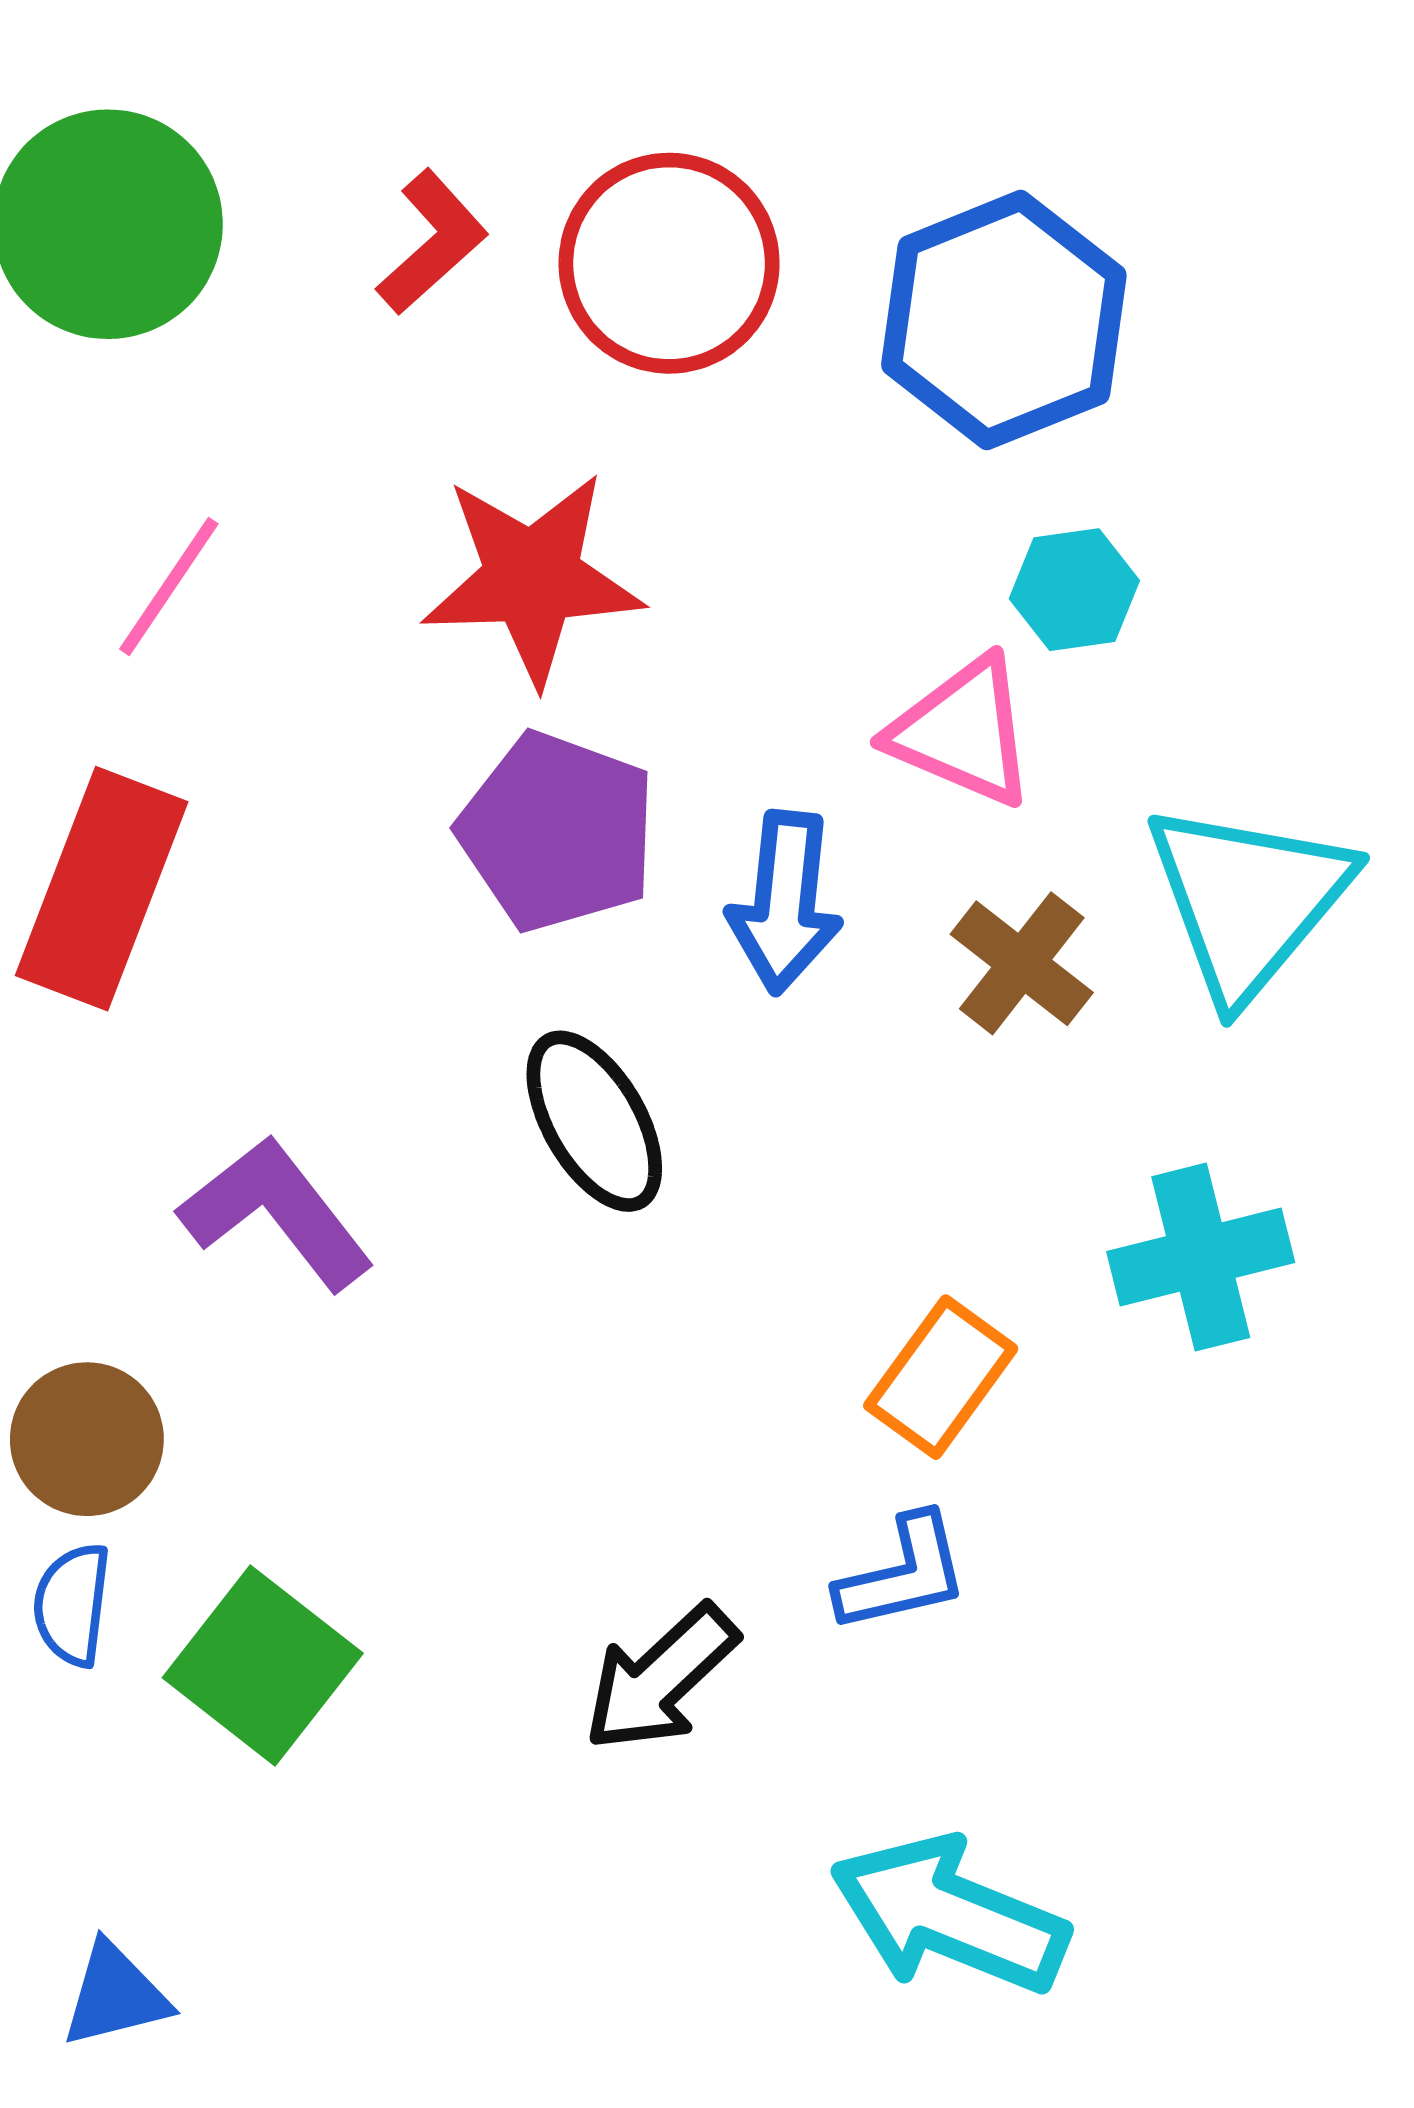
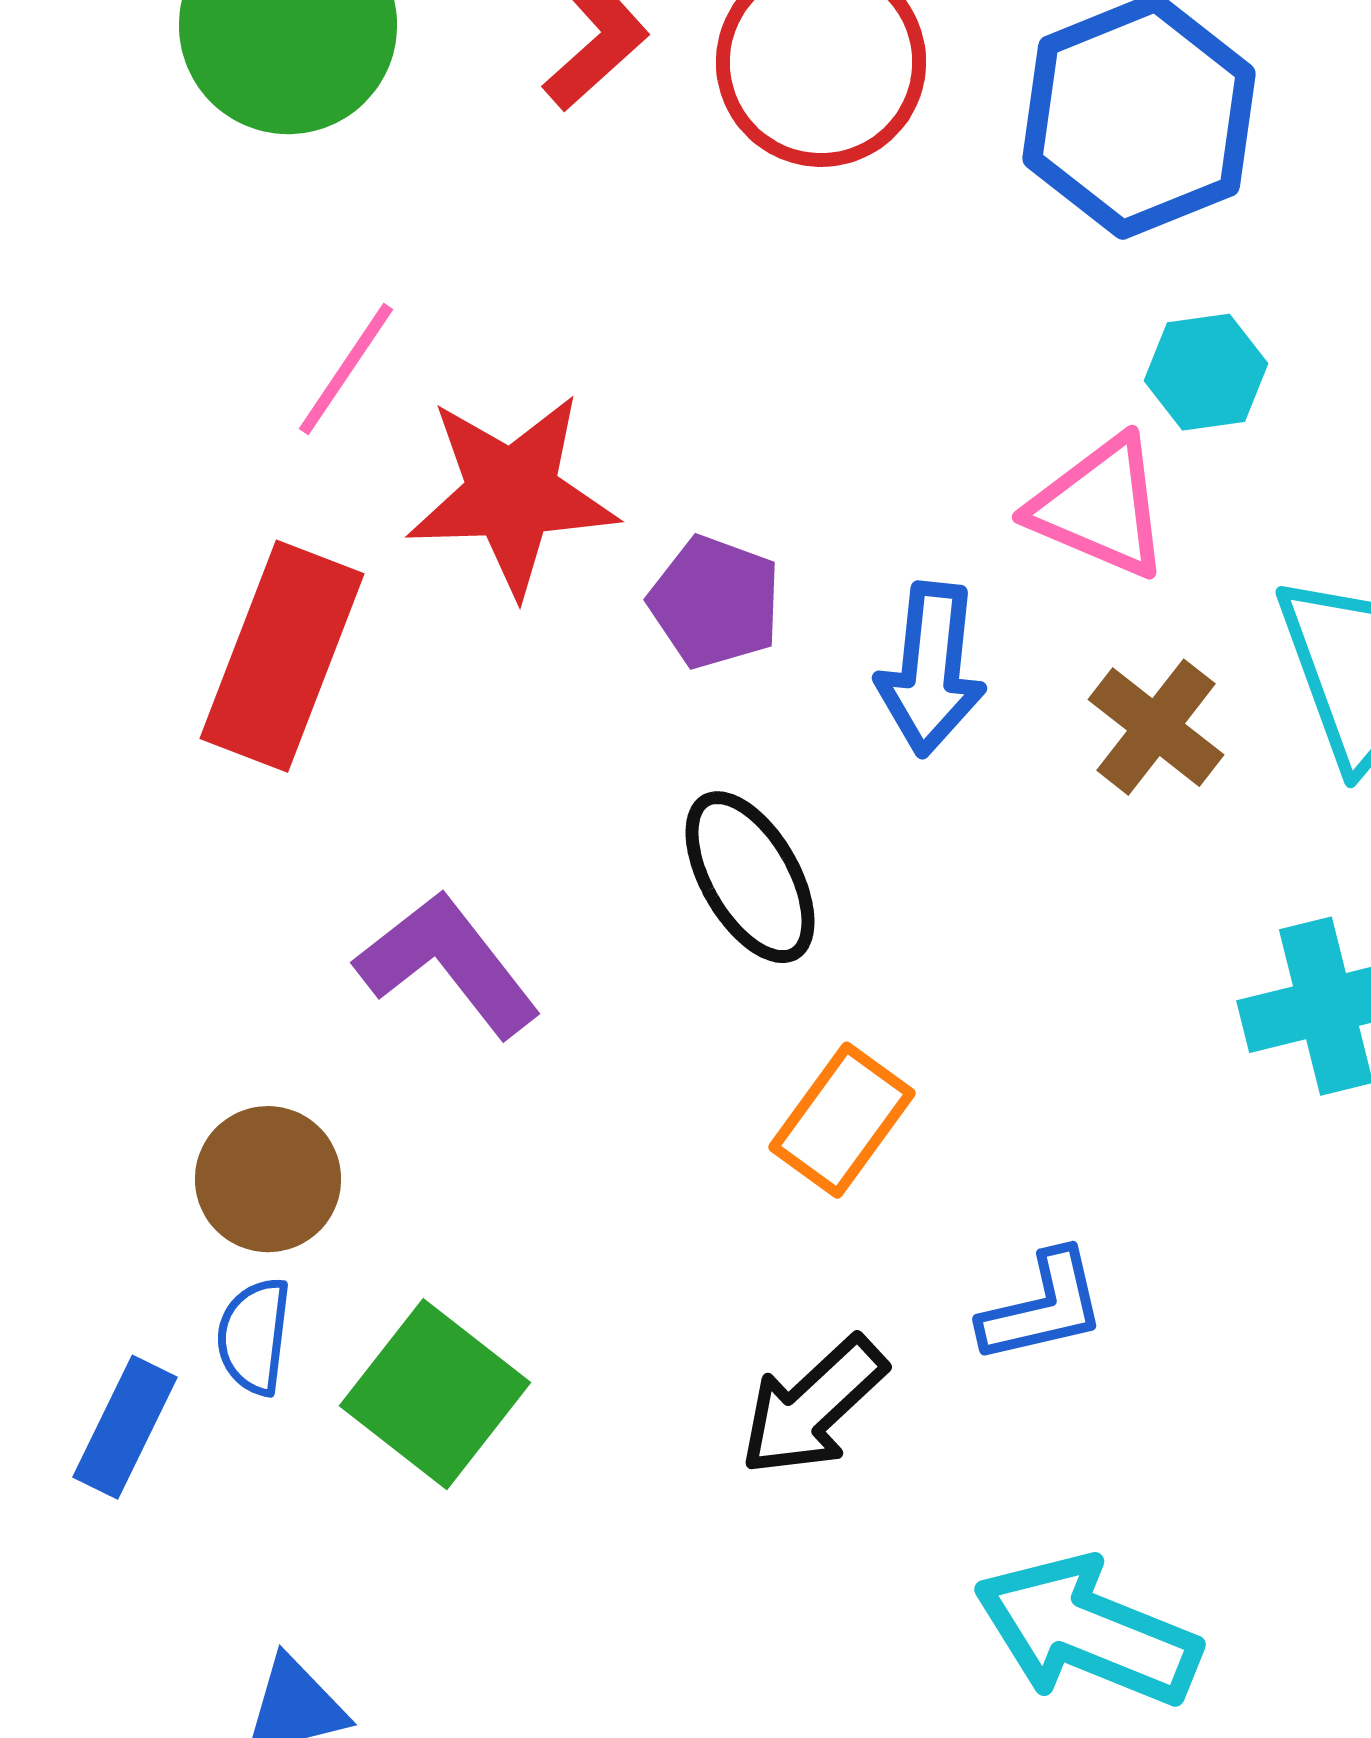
red star: (532, 578) -> (512, 494), moved
purple pentagon: (557, 832) -> (715, 602), size x0.7
orange rectangle: (941, 1377) -> (842, 1120), moved

